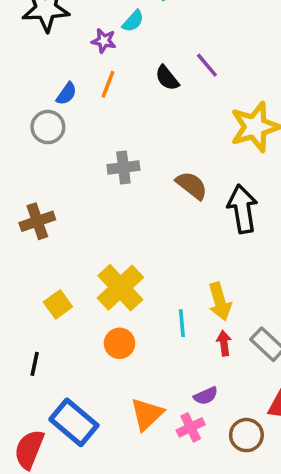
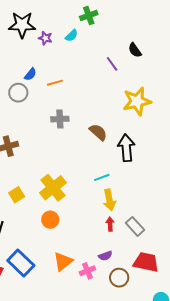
purple star: (104, 41) -> (45, 38), moved
black semicircle: (167, 78) -> (135, 50), moved
orange line: (108, 84) -> (55, 83), moved, turned 49
cyan line: (182, 323) -> (102, 177), moved, turned 70
purple semicircle: (206, 396) -> (105, 256), moved

